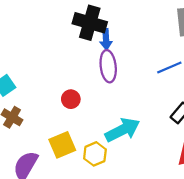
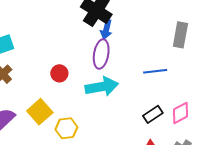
cyan arrow: (123, 130) -> (102, 87), moved
yellow square: (62, 145) -> (40, 112), turned -35

